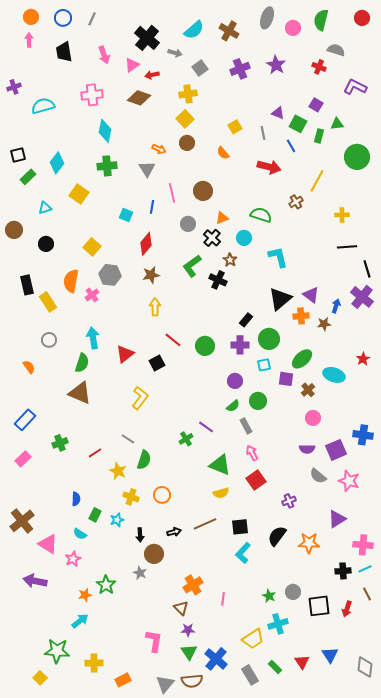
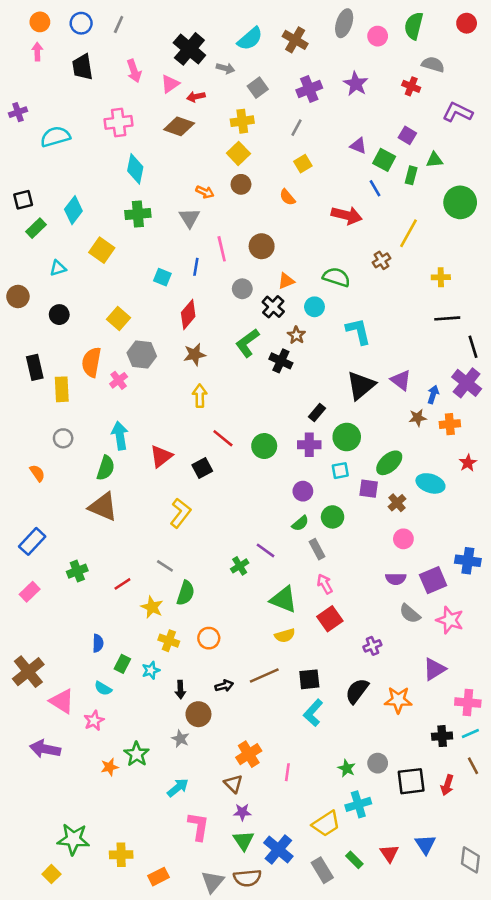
gray line: (263, 133) -> (296, 128), moved, turned 40
yellow rectangle: (48, 302) -> (62, 389), turned 30
orange cross: (301, 316) -> (450, 424), moved
cyan arrow: (80, 621) -> (178, 788), moved

